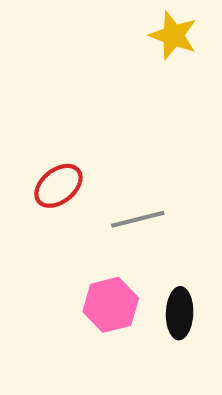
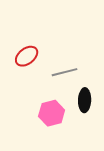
black ellipse: (180, 313) -> (85, 100), moved

